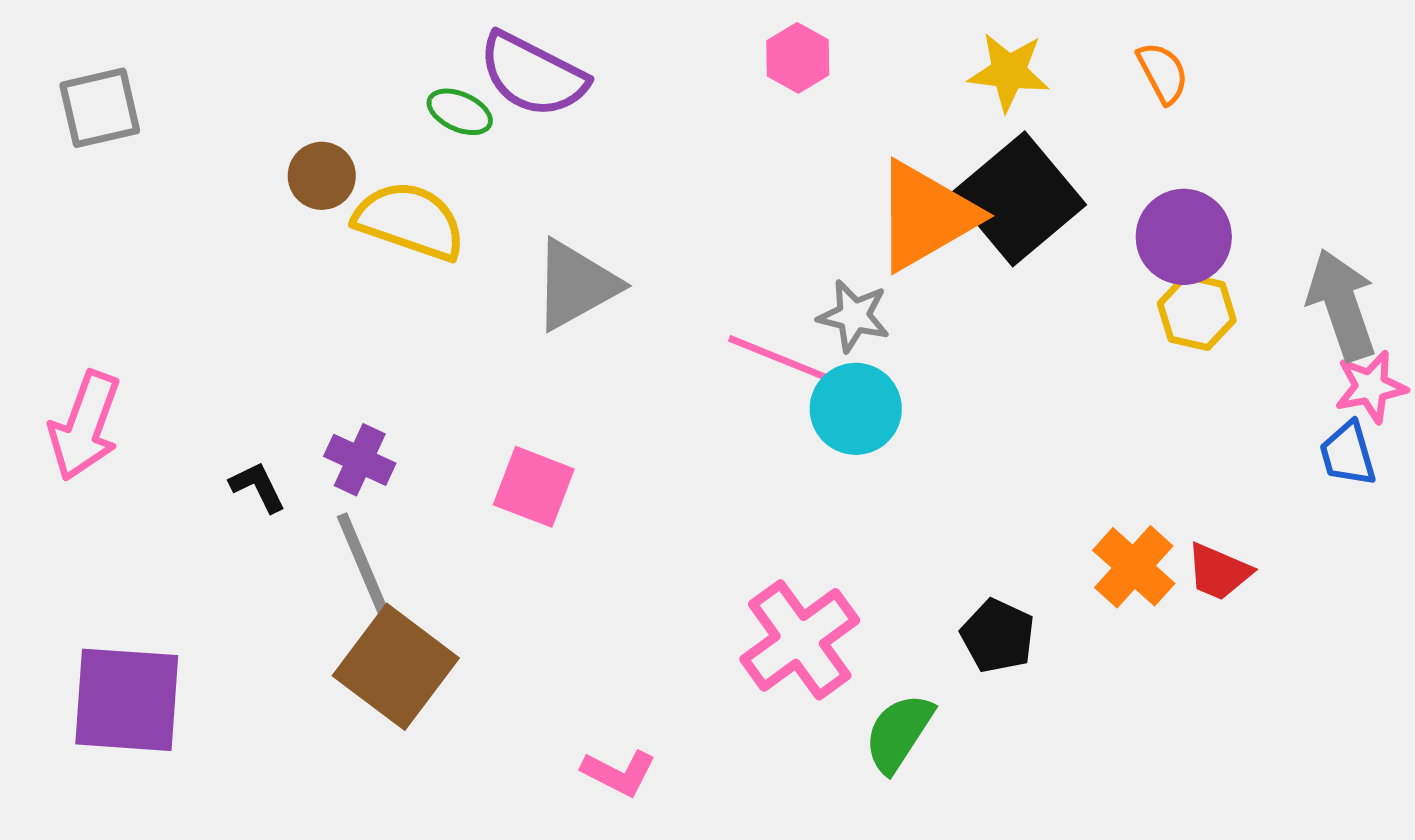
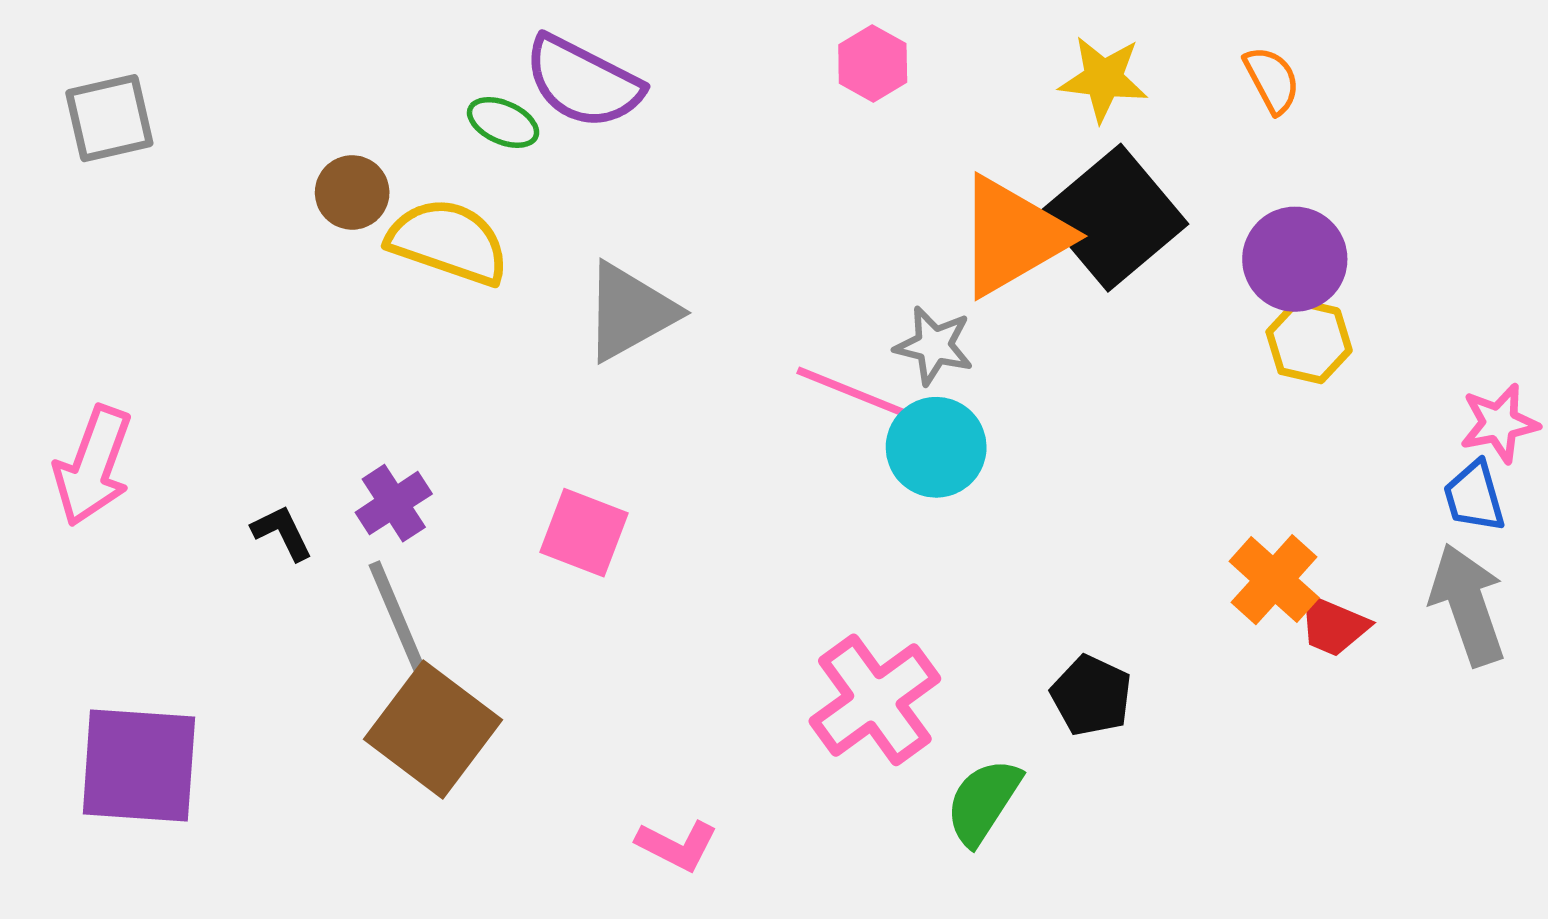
gray arrow: (1342, 305) -> (1468, 605), moved
purple cross: (360, 460) -> (394, 503), turned 32
orange cross: (1134, 567) -> (1274, 580), moved

